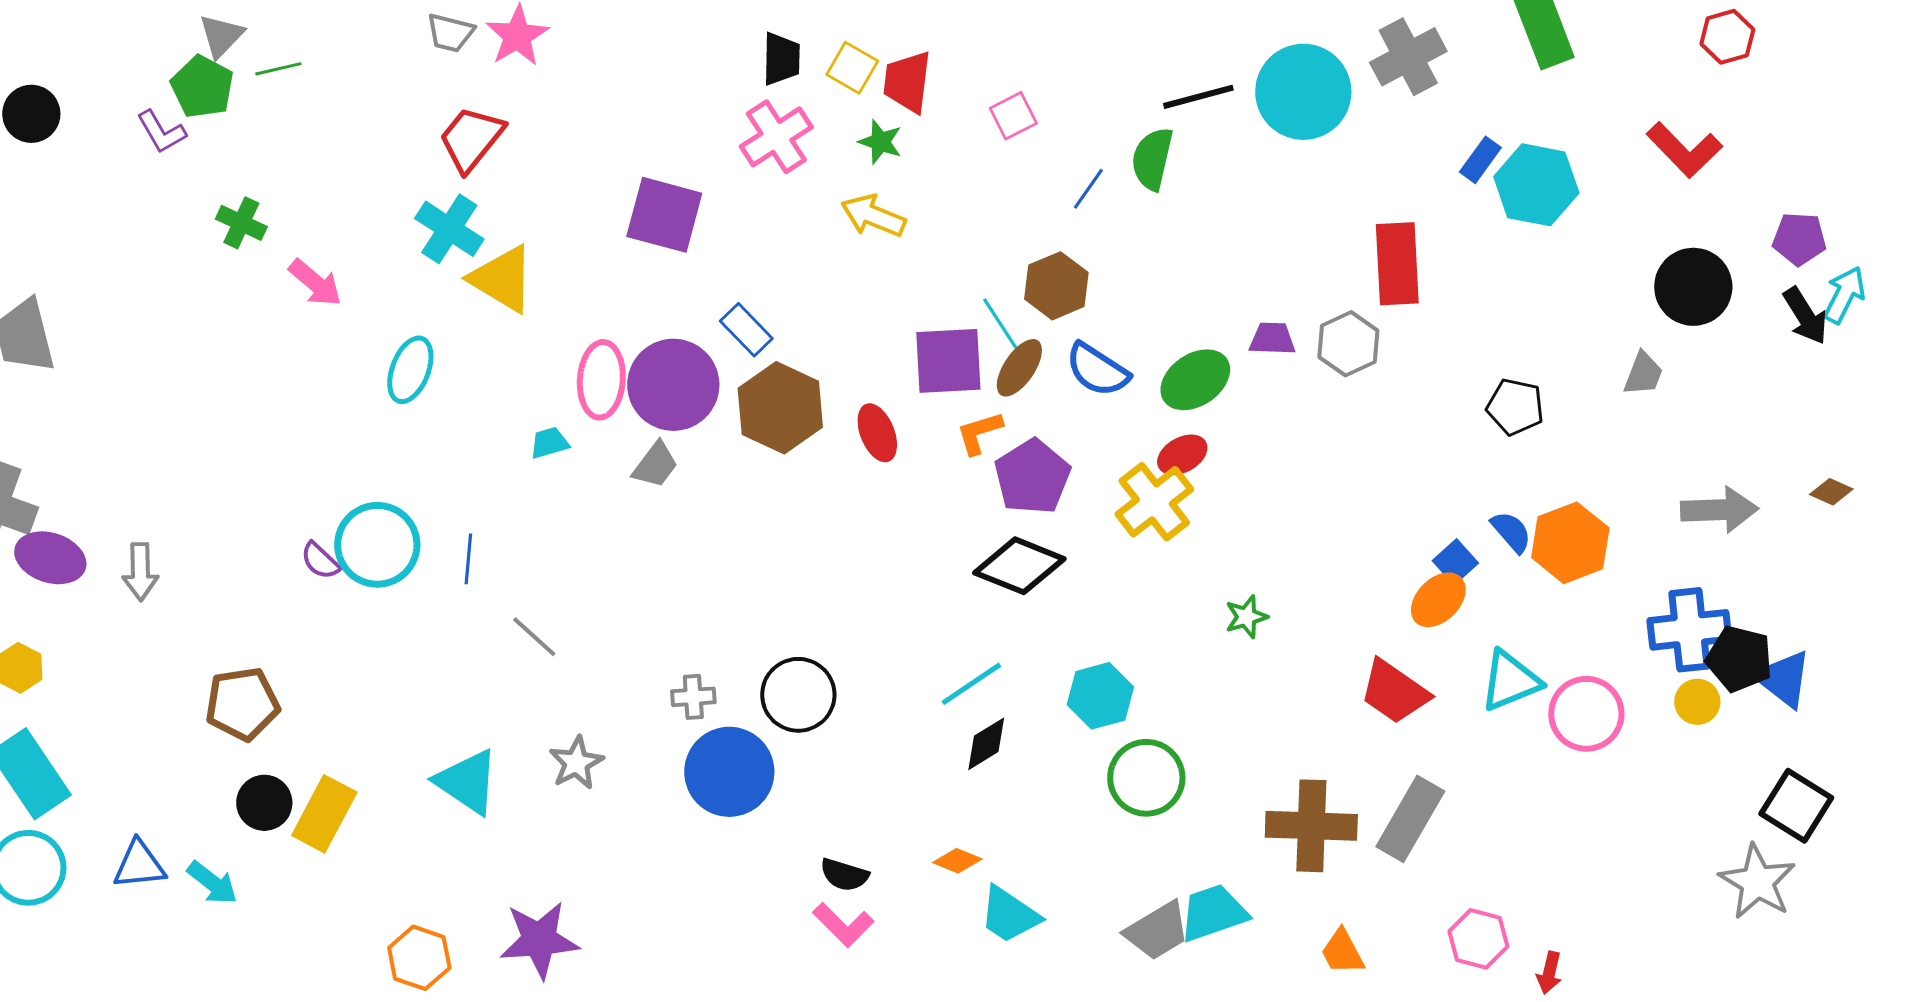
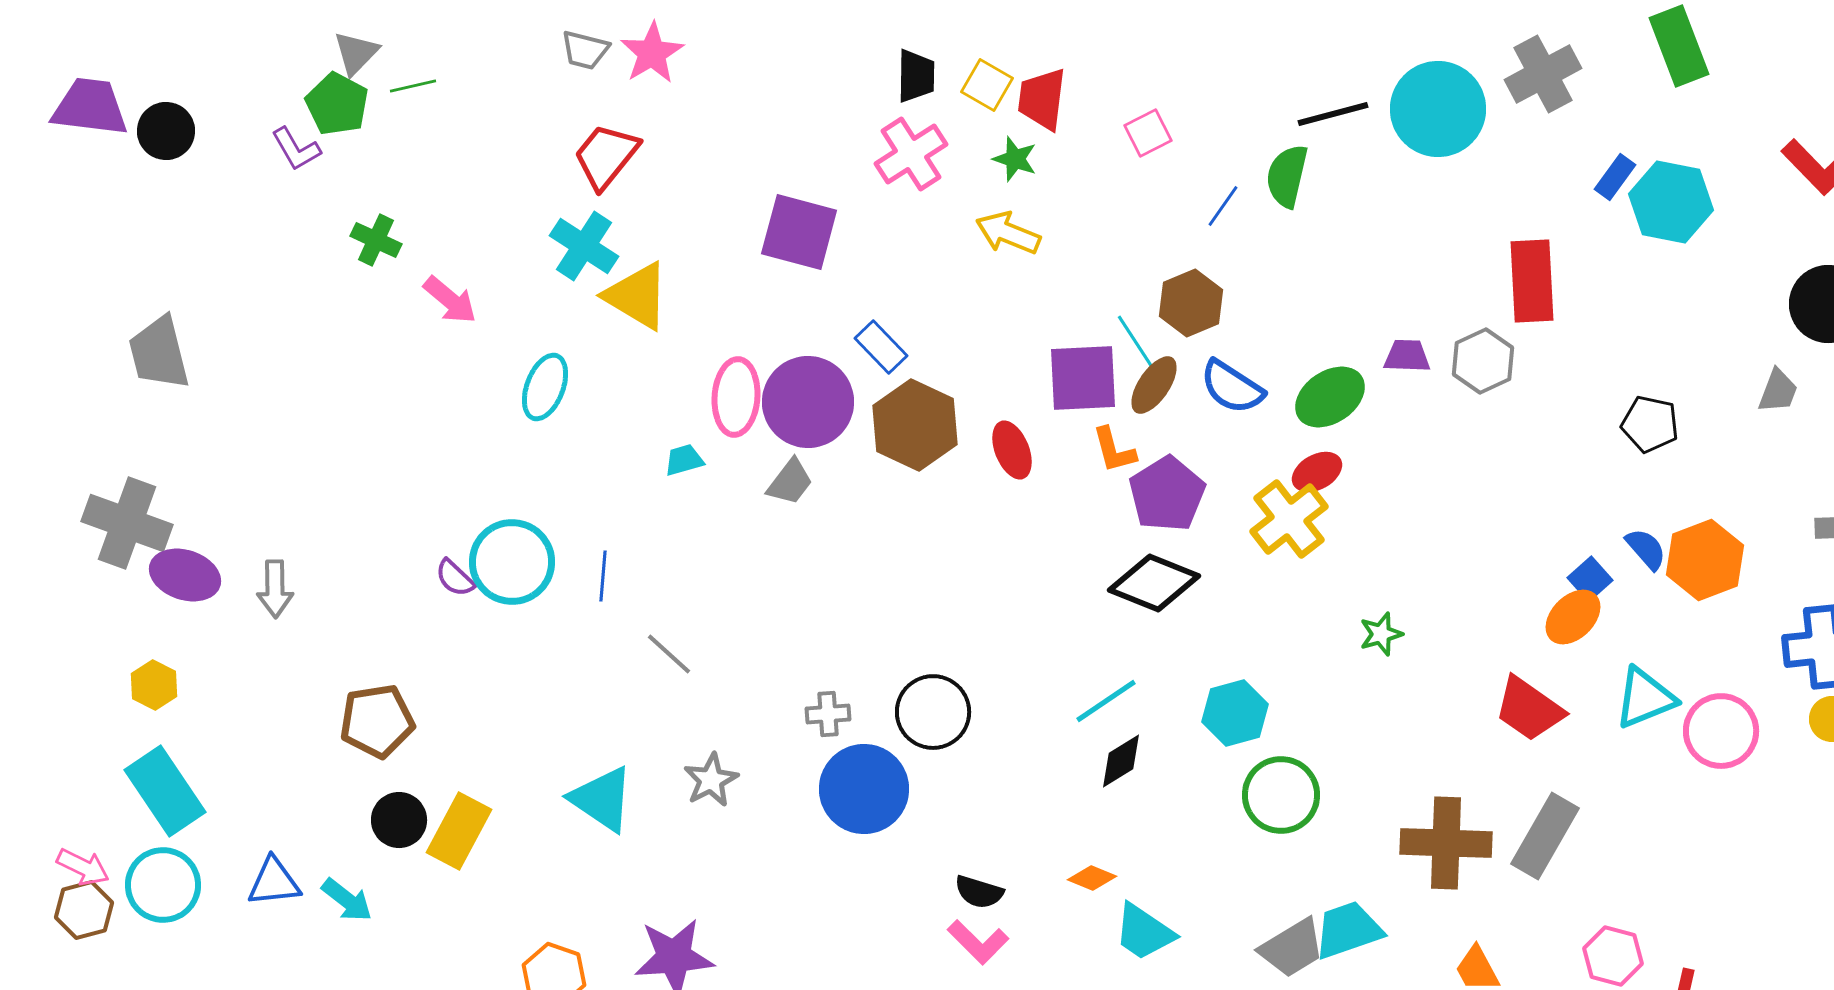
orange L-shape: (979, 433) -> (1114, 450), turned -88

